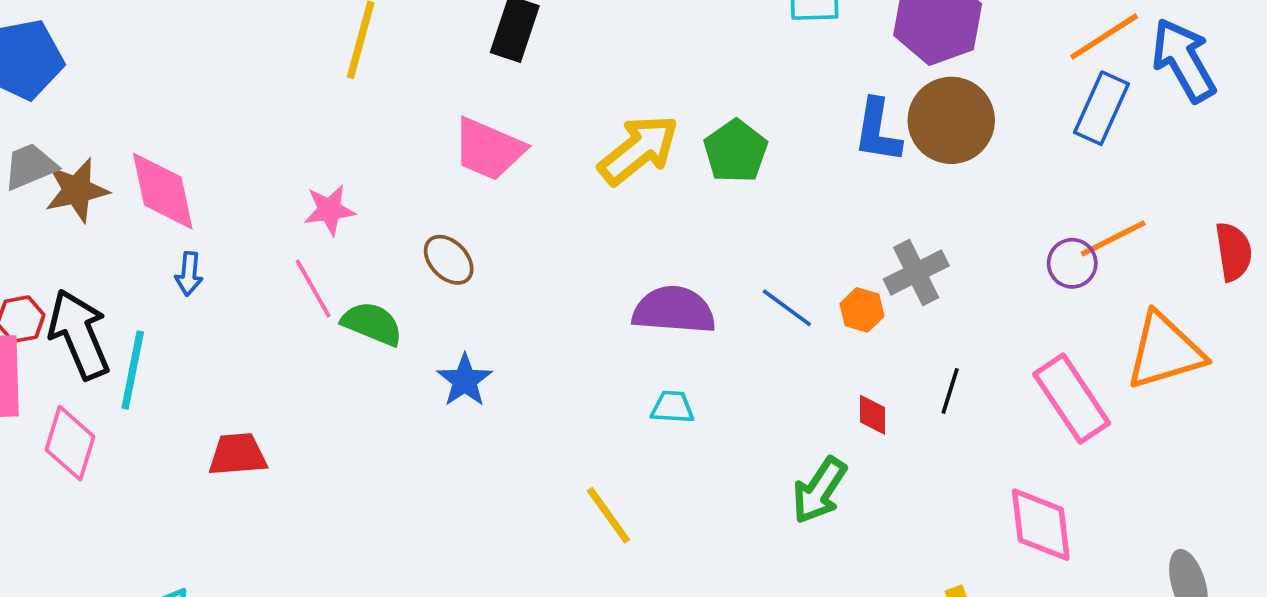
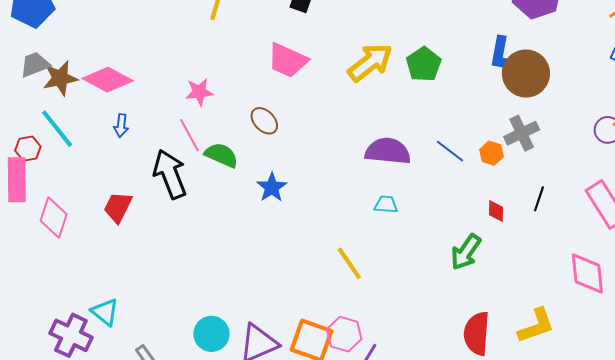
brown circle: (951, 120) -> (526, 74), moved
pink diamond: (163, 191) -> (108, 80), turned -51
black arrow: (79, 334) -> (170, 174), moved
cyan line: (133, 370) -> (57, 129), moved, turned -51
red trapezoid: (238, 455) -> (118, 207), moved, turned -60

